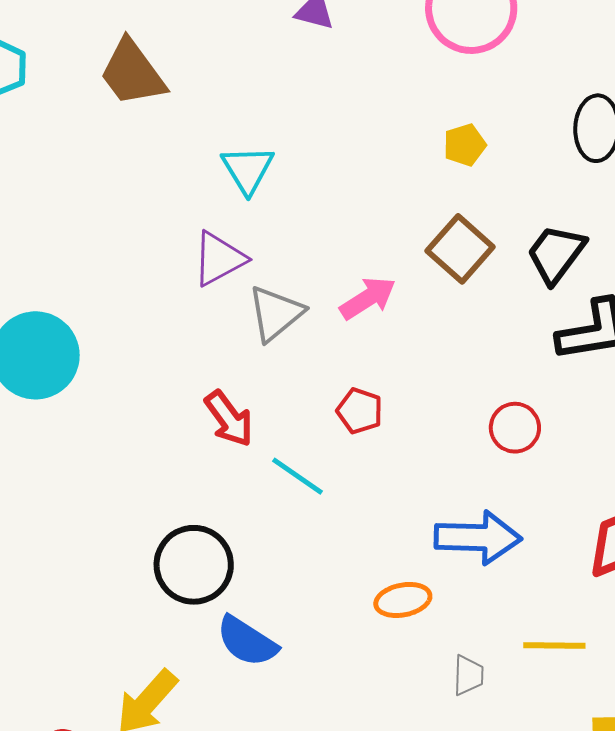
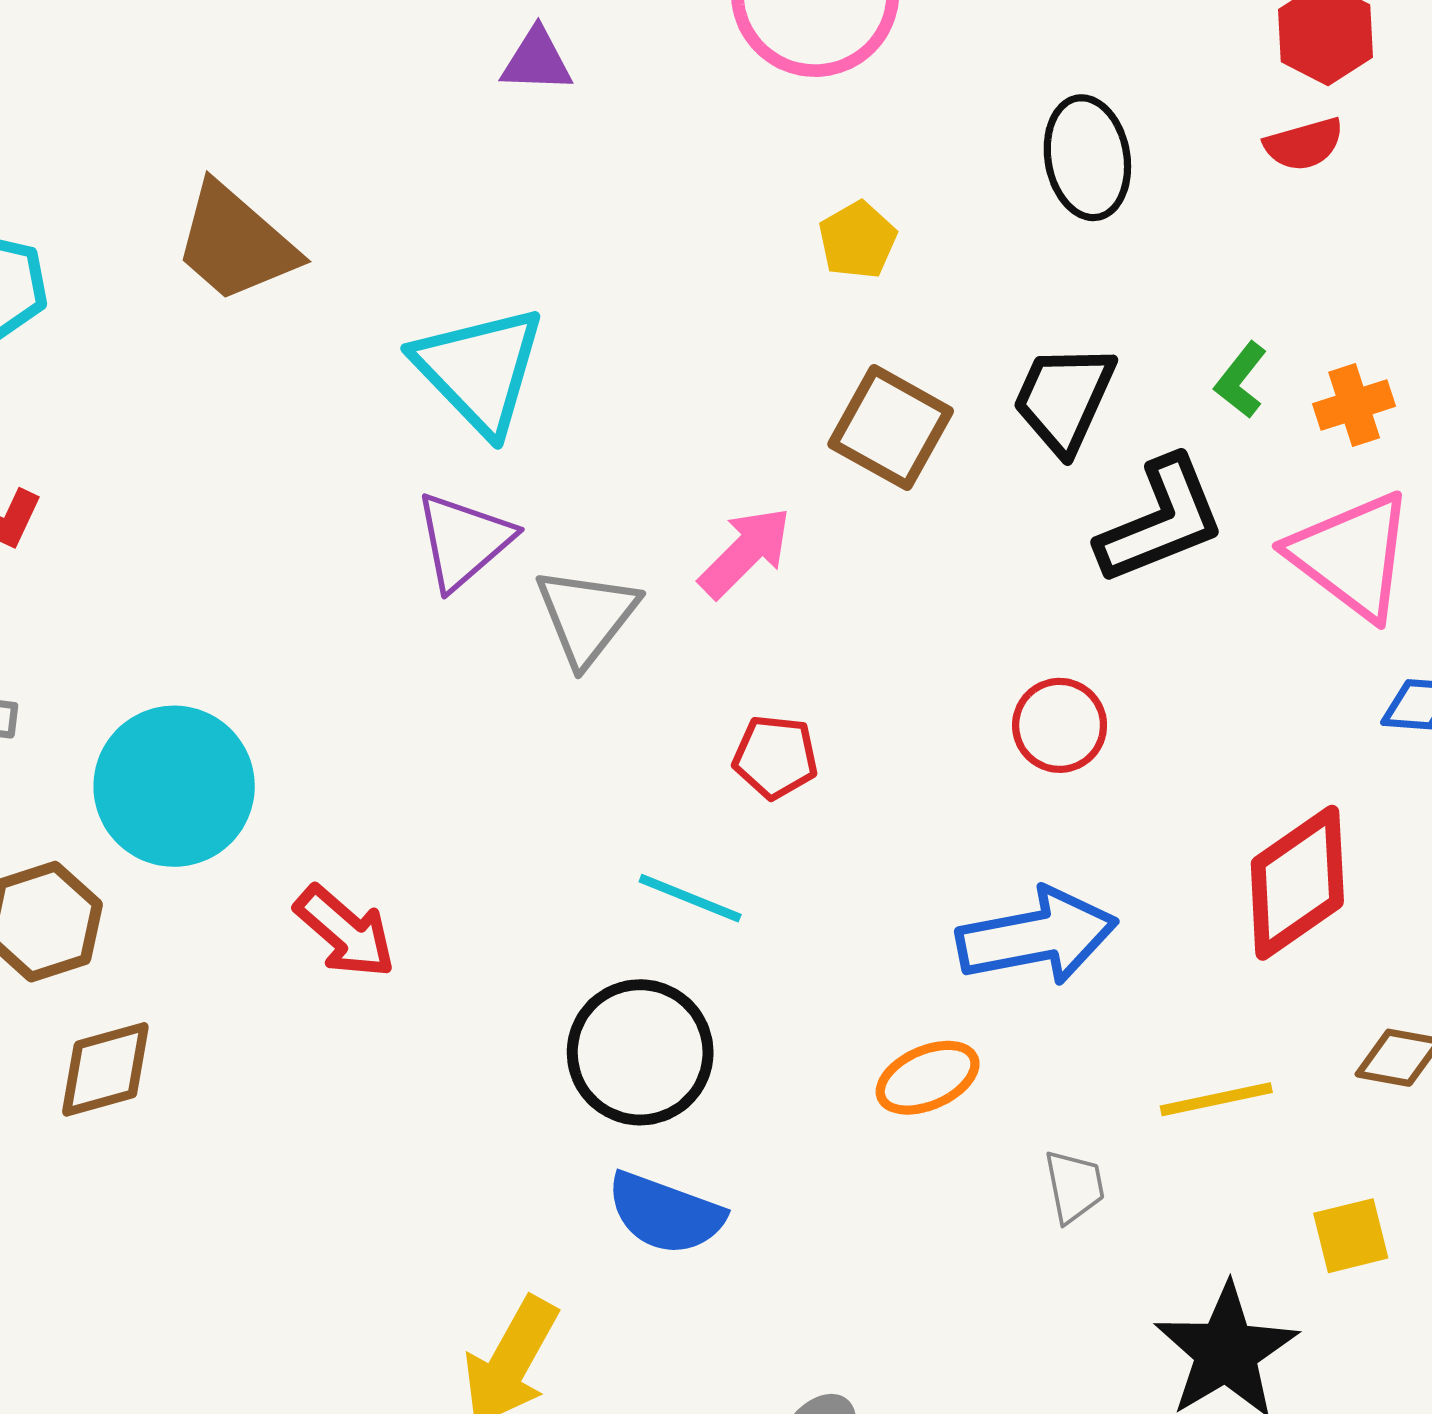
cyan triangle: (248, 169) -> (479, 370), size x1.4
red arrow: (229, 419) -> (345, 932), moved
black circle: (194, 565) -> (640, 1052), moved

